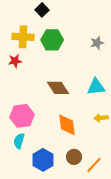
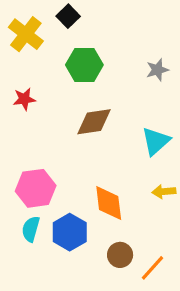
yellow cross: (23, 37) -> (26, 34), moved, turned 35
cyan triangle: (96, 87) -> (156, 141), turned -36
brown diamond: (58, 88) -> (94, 122), moved, turned -65
blue hexagon: (43, 160) -> (70, 232), moved

